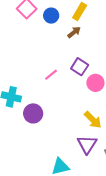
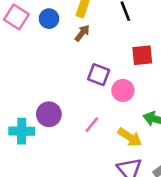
pink line: (51, 75) -> (92, 125), moved
purple circle: (33, 113) -> (49, 114), moved

